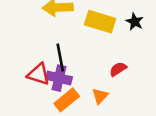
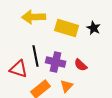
red semicircle: (118, 69) -> (81, 65), turned -104
purple cross: (59, 78) -> (56, 62), moved

